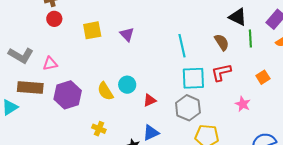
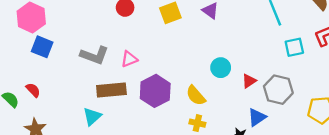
cyan square: (193, 78) -> (294, 47), size x0.7
yellow semicircle: (105, 91) -> (196, 96), moved
gray hexagon: (188, 108) -> (278, 90), moved

